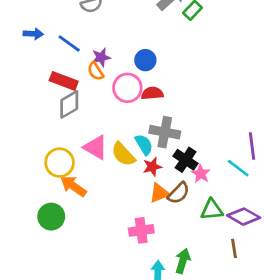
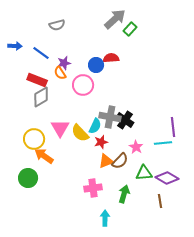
red semicircle: (152, 93) -> (111, 58), moved
cyan semicircle: (144, 145) -> (95, 126), turned 56
pink triangle: (96, 147) -> (60, 128), turned 30
black cross: (186, 160) -> (125, 120), moved
cyan line: (238, 168) -> (163, 143), turned -42
green arrow: (183, 261) -> (124, 194), moved

